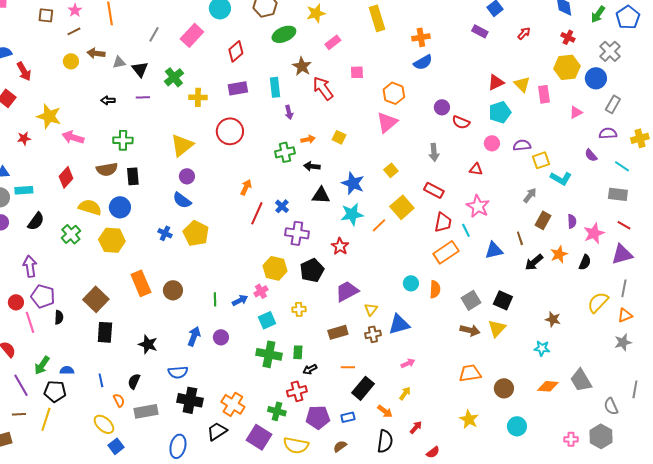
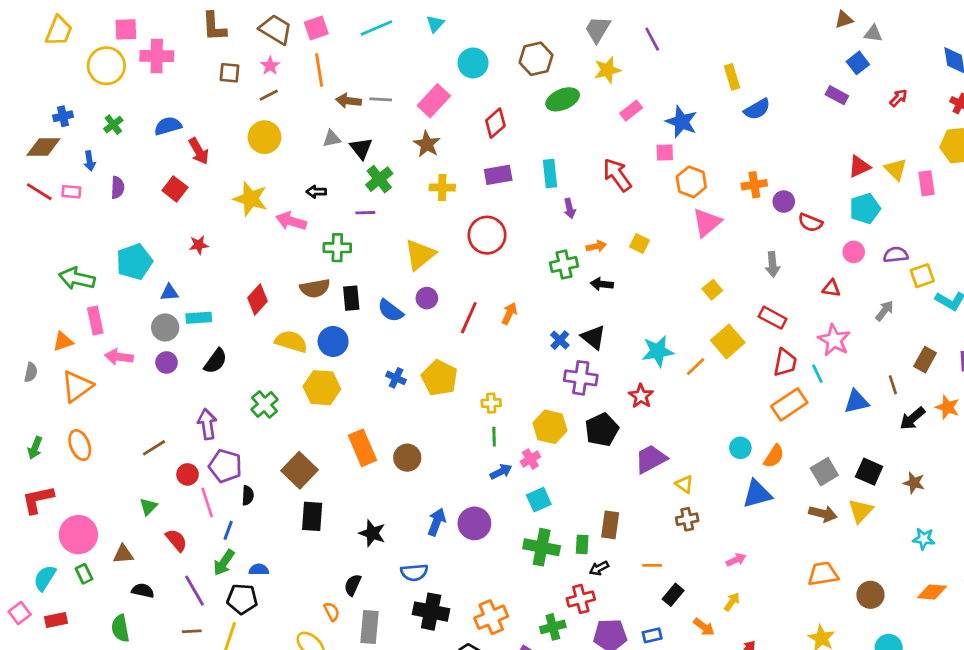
yellow rectangle: (377, 18) -> (732, 77), moved, size x0.7
gray line: (154, 34) -> (381, 99), turned 63
orange cross: (421, 37) -> (754, 185), moved
brown arrow: (96, 53) -> (348, 101), moved
yellow circle: (71, 61) -> (265, 137), size x1.5
blue semicircle: (423, 62) -> (757, 109), moved
brown star: (302, 66) -> (427, 144), moved
green cross: (174, 77) -> (379, 179), moved
orange hexagon: (394, 93) -> (691, 182), moved
purple line: (143, 97) -> (365, 213), moved
yellow star: (49, 116) -> (251, 199), moved
pink arrow: (73, 137) -> (291, 221), moved
blue star: (353, 183) -> (682, 122), moved
black triangle: (321, 195) -> (593, 337), moved, turned 36
gray arrow: (530, 195) -> (884, 311), moved
blue semicircle: (182, 200) -> (390, 311), moved
red line: (257, 213) -> (469, 318), moved
green cross: (71, 234) -> (265, 404), moved
orange star: (559, 254) -> (947, 407), turned -30
orange semicircle: (435, 289) -> (774, 456), turned 30
green line: (215, 299) -> (494, 437), moved
yellow cross: (299, 309) -> (491, 403), moved
yellow triangle: (371, 309) -> (684, 484), turned -32
brown star: (553, 319) -> (914, 483), moved
blue triangle: (399, 324) -> (757, 494), moved
brown rectangle: (338, 332) -> (610, 525), moved, turned -66
purple circle: (221, 337) -> (474, 523), size x1.5
blue line: (101, 380) -> (228, 530), moved, turned 32
black rectangle: (363, 388) -> (673, 595), size x0.7
orange cross: (233, 404) -> (491, 617), turned 35
gray rectangle: (146, 411) -> (369, 627), turned -75
green cross: (277, 411) -> (553, 627), turned -30

